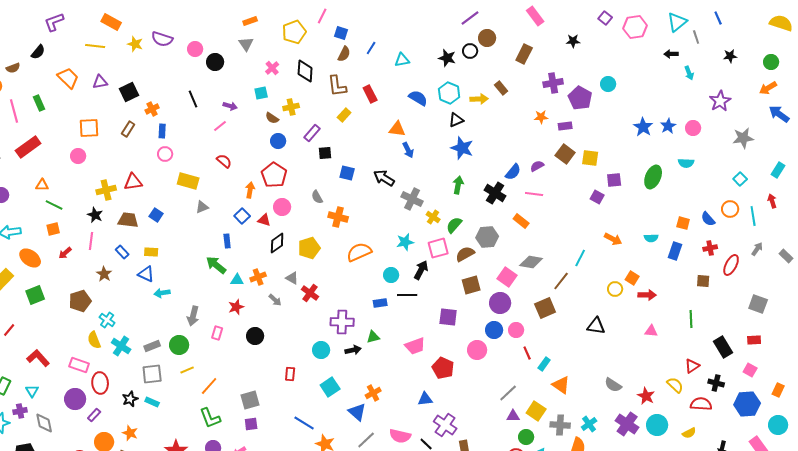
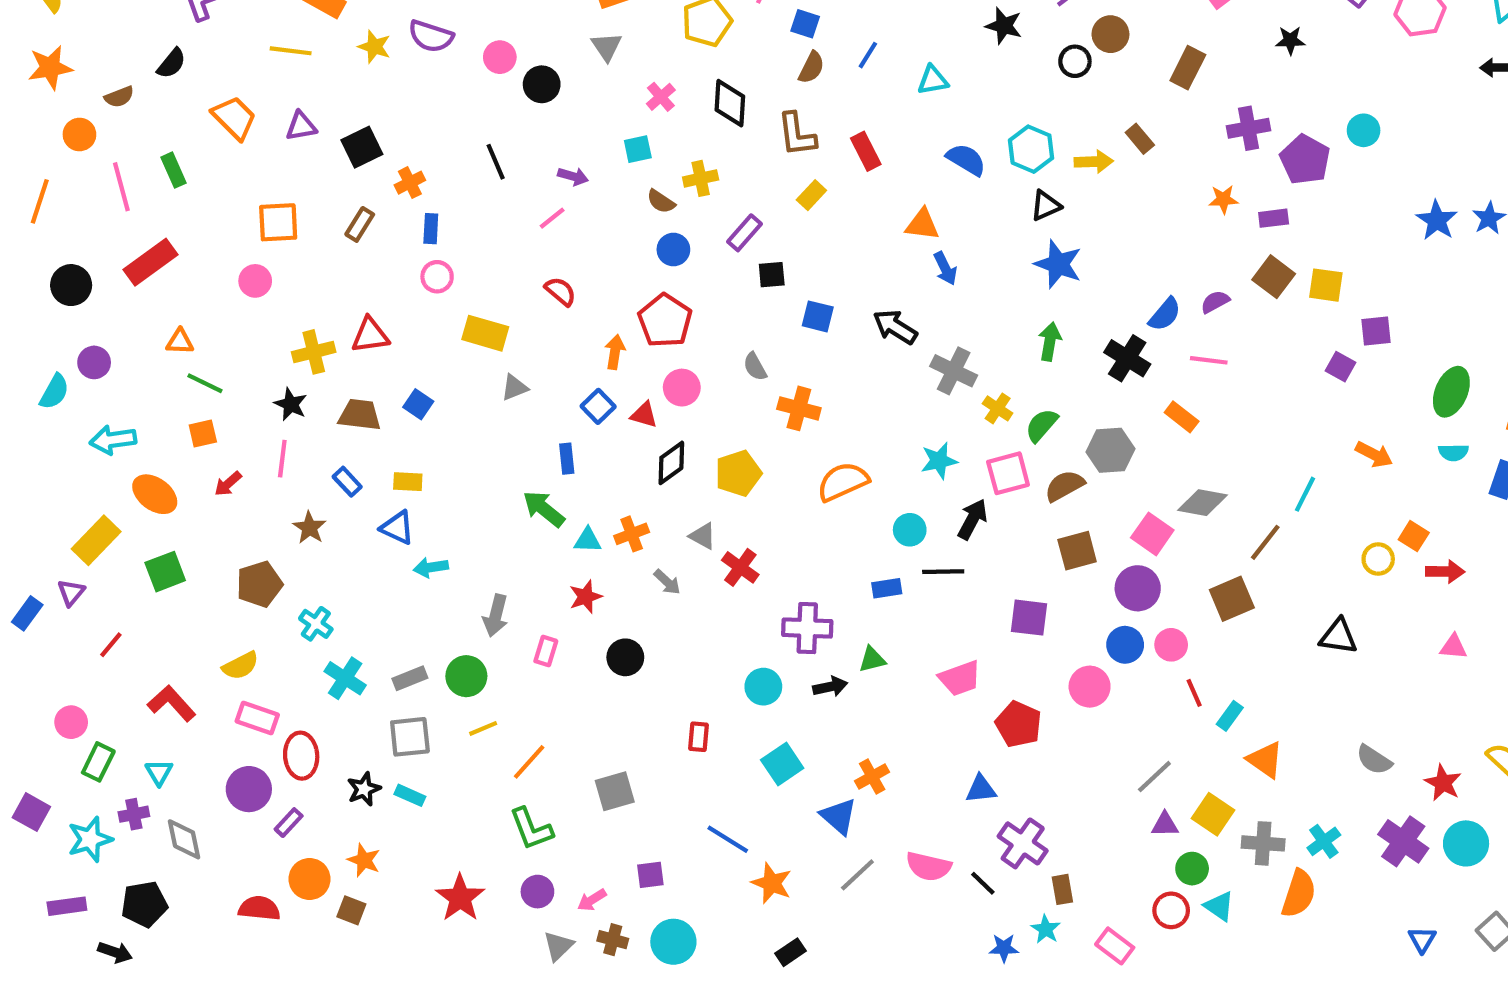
black star: (447, 58) -> (1004, 26), moved
green ellipse: (653, 177) -> (1451, 392), moved
yellow semicircle: (94, 340) -> (241, 666), moved, turned -96
purple square: (251, 424) -> (650, 875), moved

